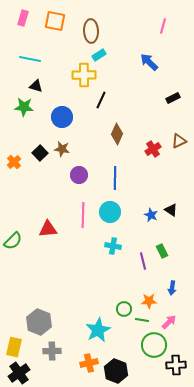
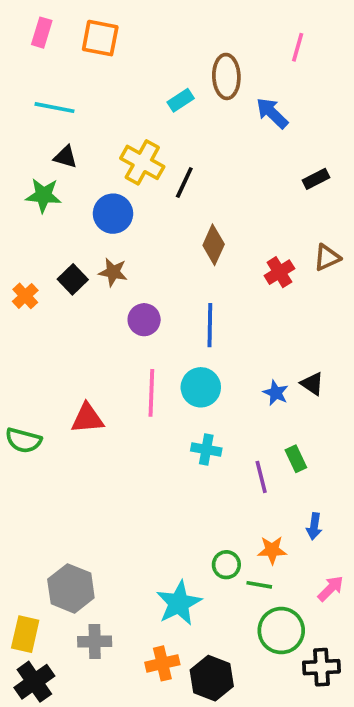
brown ellipse: (91, 31) -> (226, 76), moved
yellow cross: (84, 75) -> (142, 162), moved, turned 30
green semicircle: (13, 241) -> (23, 440), turned 60
pink arrow: (169, 322) -> (331, 588), moved

